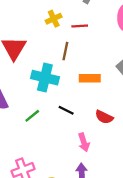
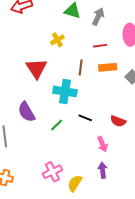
yellow cross: (54, 19) -> (57, 40), moved
red line: (80, 26) -> (100, 46), moved
orange rectangle: (90, 78) -> (108, 67), moved

